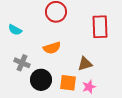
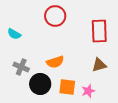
orange semicircle: (52, 48) -> (55, 62), moved
brown triangle: (85, 64) -> (99, 65), moved

